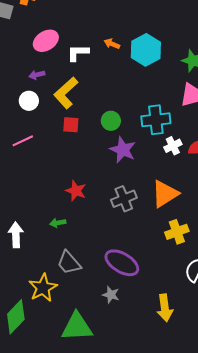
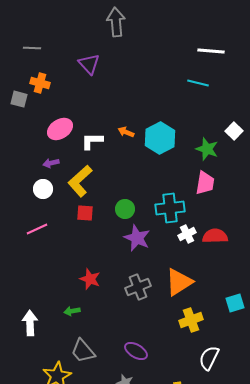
purple ellipse: (122, 263) -> (136, 351), size x0.7

